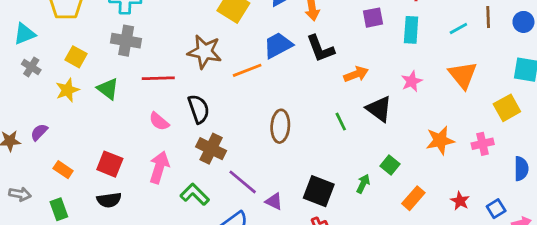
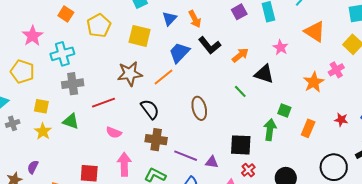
gray cross: (31, 67) -> (13, 123), turned -32
black semicircle: (199, 109) -> (150, 109), moved
pink cross: (483, 144) -> (336, 70), moved
green arrow: (363, 184) -> (270, 130), size x1.5

